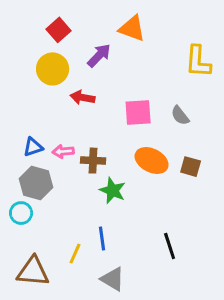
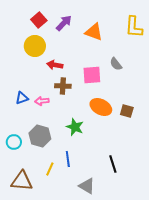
orange triangle: (132, 28) -> (94, 32), moved
purple arrow: (99, 55) -> (64, 23), moved
yellow L-shape: (198, 61) -> (134, 27), moved
gray semicircle: (180, 115) -> (116, 64), moved
brown cross: (93, 161) -> (63, 86), moved
gray hexagon: (36, 183) -> (40, 136), moved
gray triangle: (113, 279) -> (87, 186), moved

